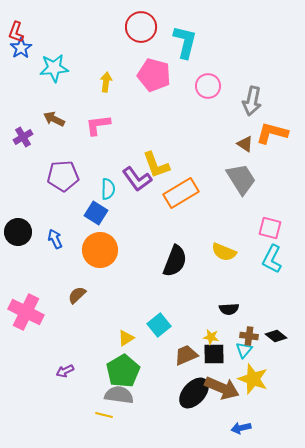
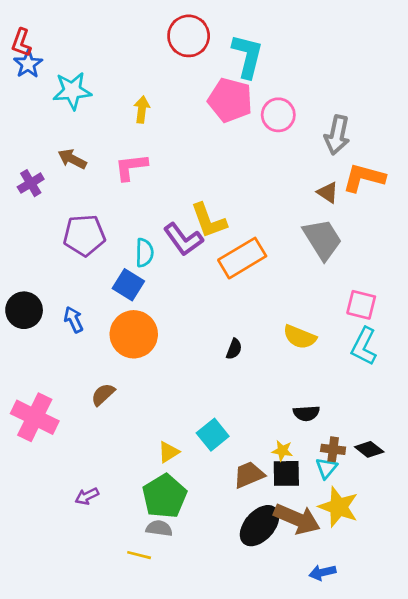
pink pentagon: (154, 75) -> (230, 100), moved
black semicircle: (175, 261) -> (234, 349), size x0.5
gray semicircle: (119, 395) -> (159, 528), size x0.7

